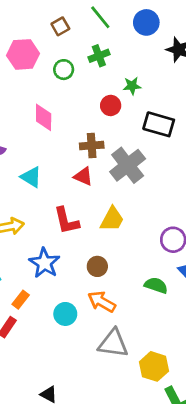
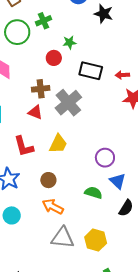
green circle: (64, 70) -> (17, 32), size x1.6
cyan circle: (65, 314) -> (12, 215), moved
yellow hexagon: (154, 366) -> (96, 240), moved

